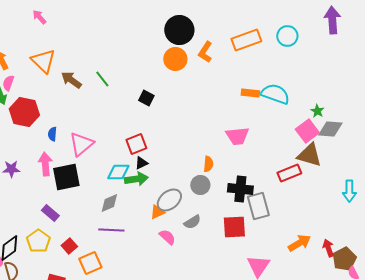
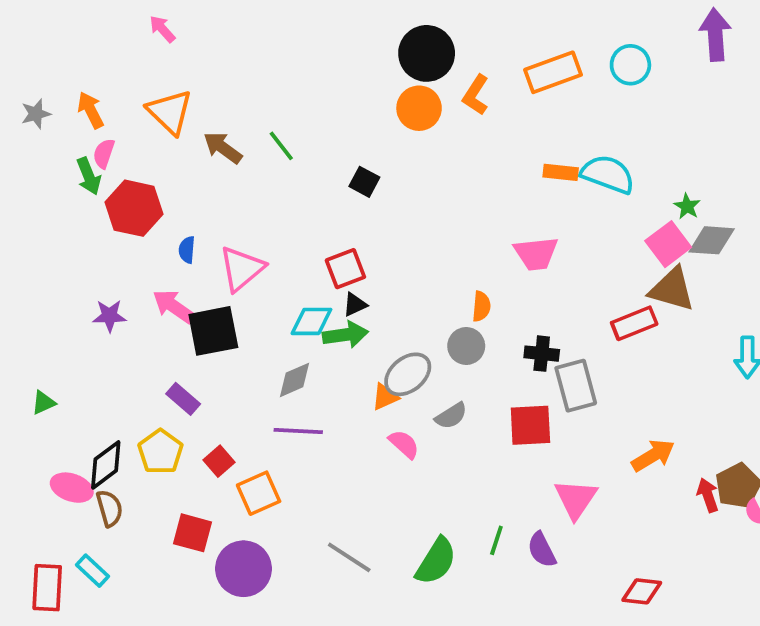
pink arrow: (45, 164) -> (174, 306), turned -50
black cross: (240, 189) -> (542, 354), size x0.7
red arrow: (328, 248) -> (708, 495), moved

